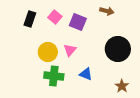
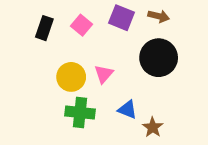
purple square: (78, 22) -> (122, 18), moved
black circle: (118, 49) -> (159, 58), moved
brown star: (122, 86) -> (153, 127), moved

